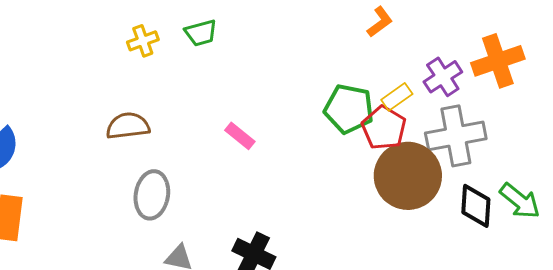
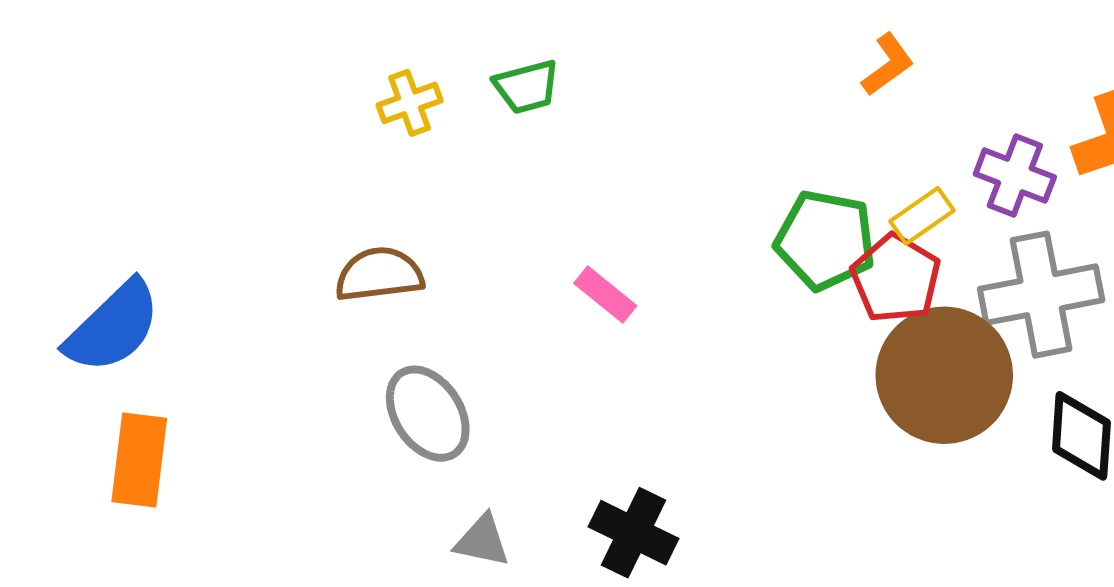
purple cross: (443, 77) -> (1015, 176), turned -36
gray ellipse: (152, 195) -> (428, 414), turned -42

